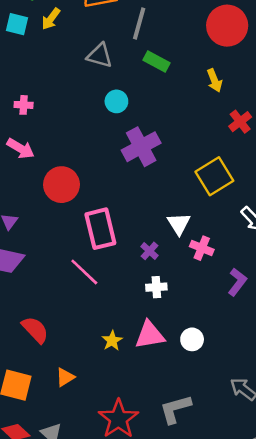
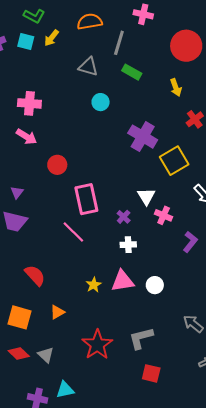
pink cross: (24, 105) -> (29, 103), size x1.6
purple cross: (141, 147) -> (143, 137), moved, turned -32
red circle: (61, 185) -> (57, 165), size x0.7

